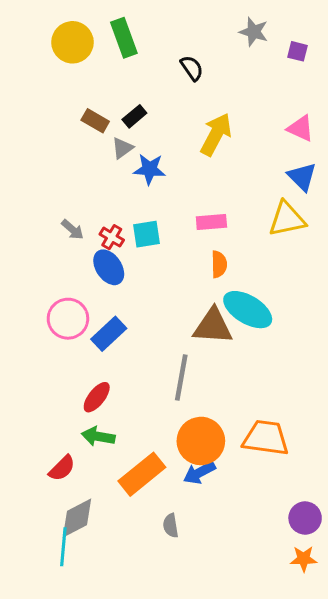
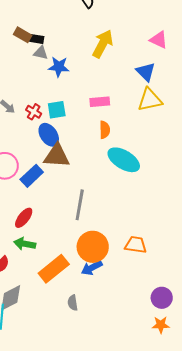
black rectangle: (134, 116) -> (36, 39), moved, turned 49
gray triangle: (122, 148) -> (41, 53), turned 49
blue triangle: (302, 177) -> (146, 72), moved
blue ellipse: (109, 267) -> (49, 135), moved
brown triangle: (213, 326) -> (57, 156), moved
orange trapezoid: (266, 438) -> (136, 245), size x0.7

